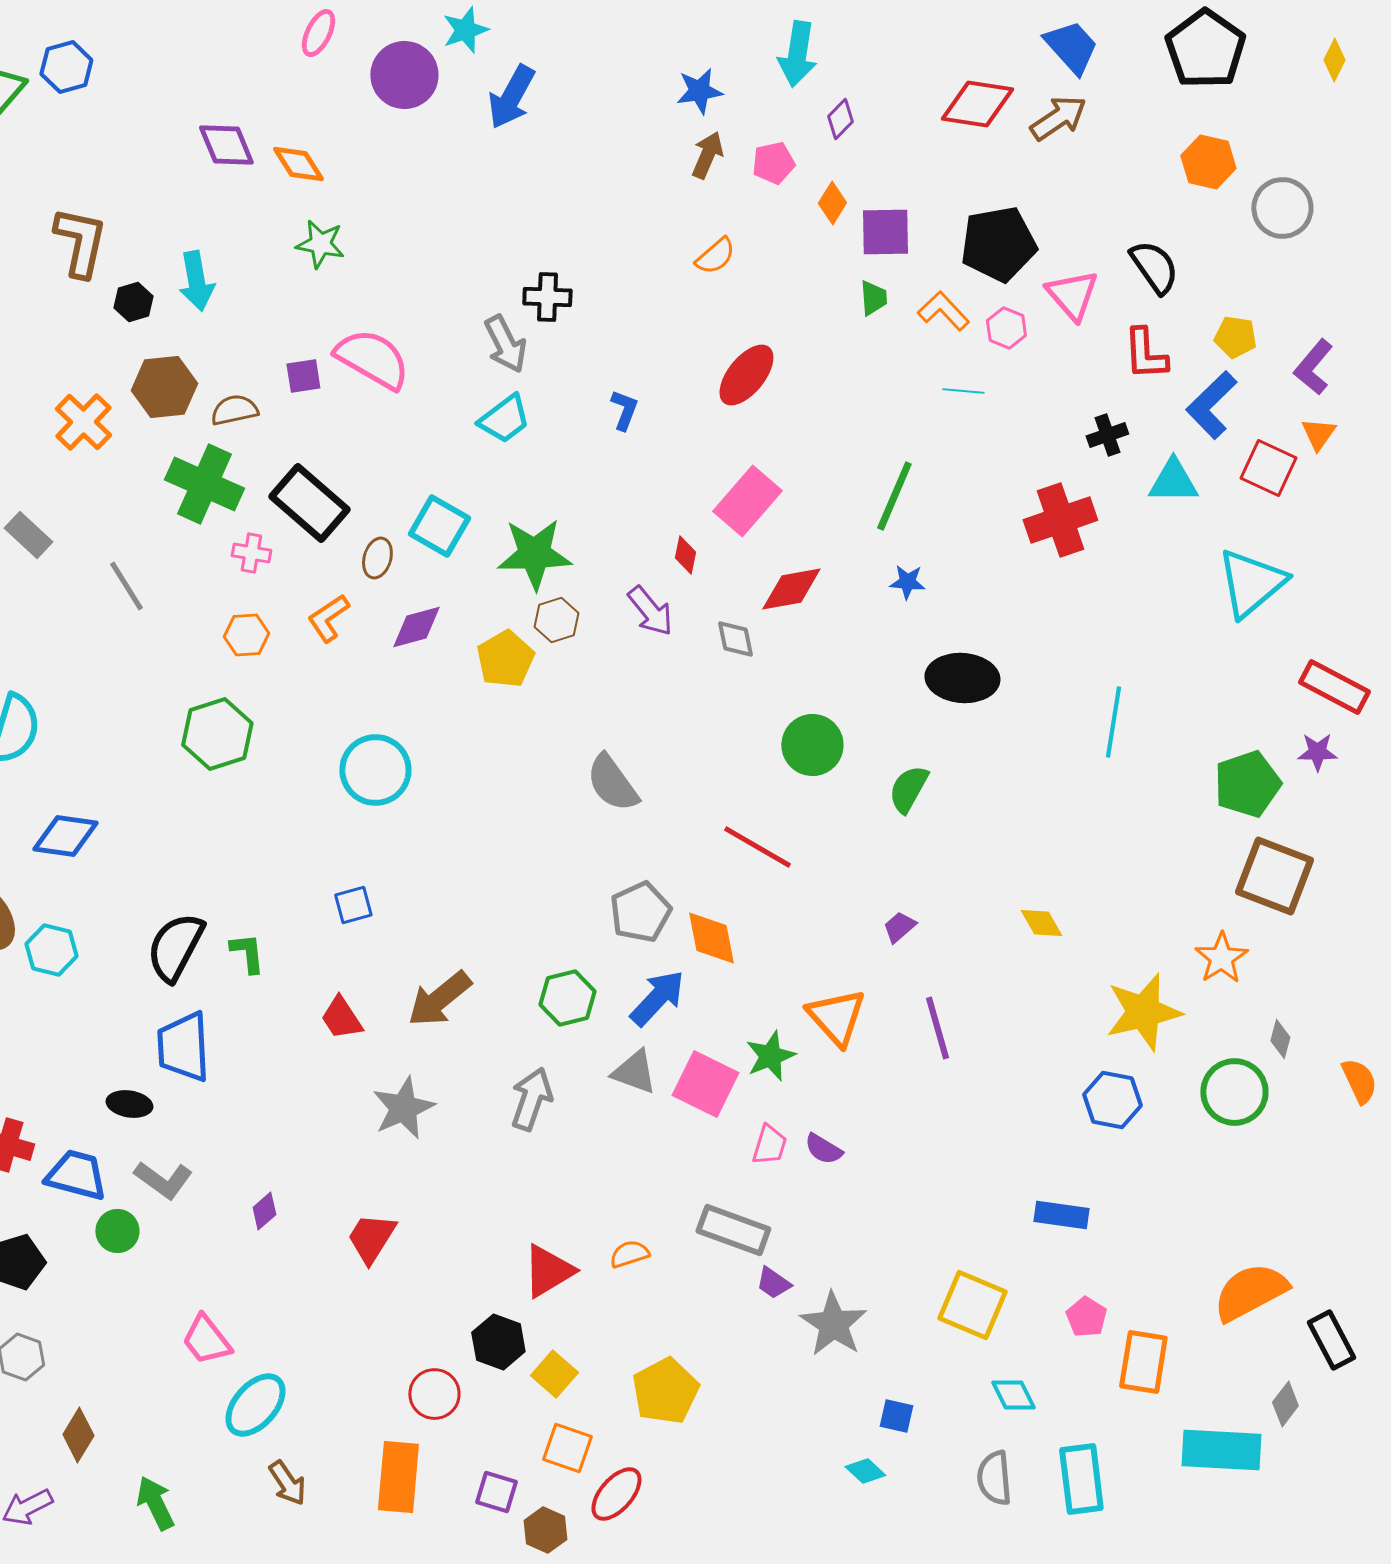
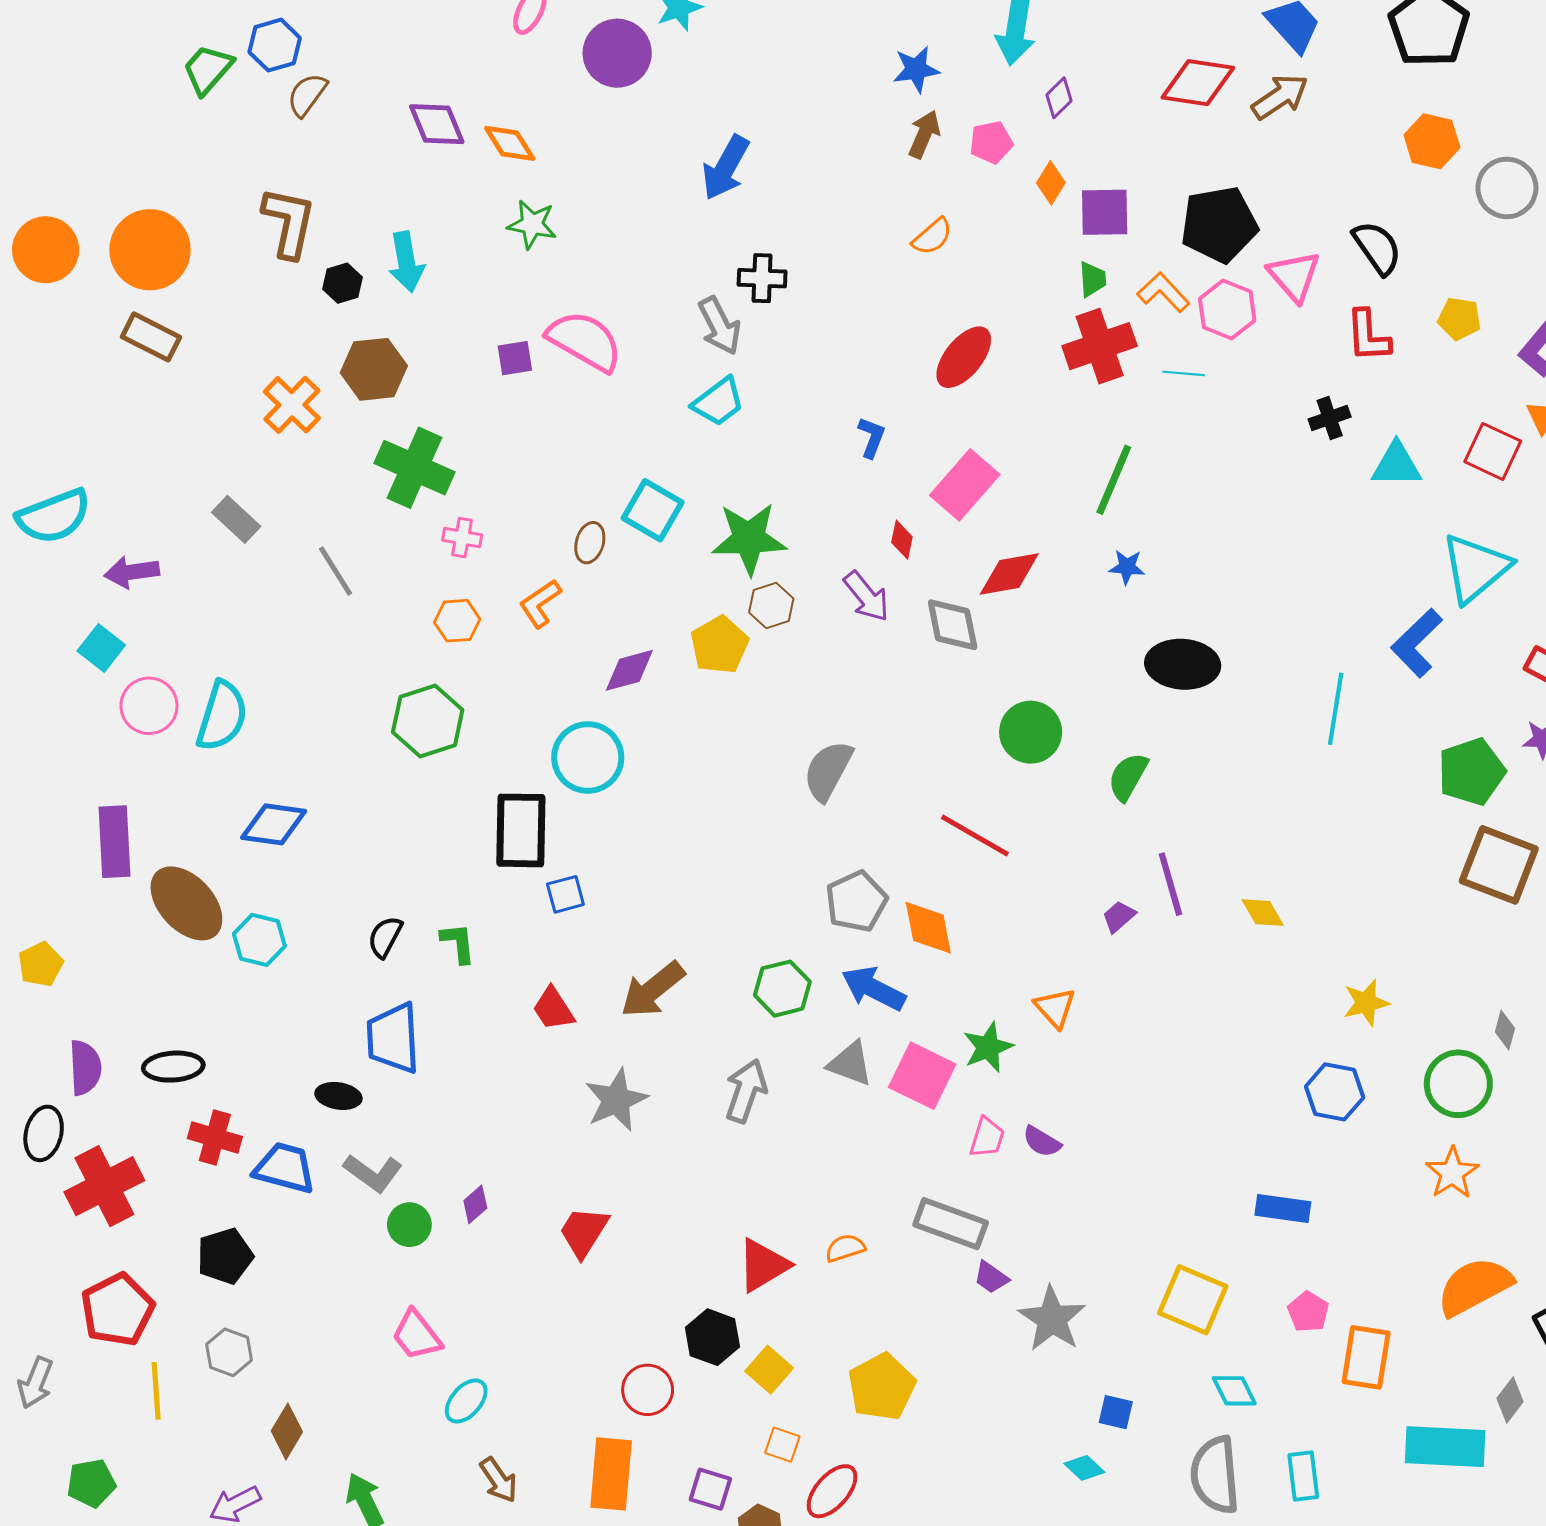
blue arrow: (511, 97) -> (726, 168), moved
pink hexagon: (1006, 328) -> (1227, 310), size x1.4
blue L-shape: (1211, 405) -> (1417, 643), moved
brown semicircle: (234, 410) -> (307, 95), moved, turned -42
blue L-shape: (624, 410) -> (872, 437), moved
black rectangle: (309, 503) -> (521, 830), moved, turned 50
red cross: (1060, 520) -> (1100, 346), moved
purple diamond: (416, 627) -> (629, 670), moved
gray diamond: (735, 639) -> (953, 625), size x1.4
gray semicircle: (612, 783) -> (828, 771), turned 64
black semicircle: (175, 947) -> (385, 937), size x0.6
orange star: (1221, 958) -> (1452, 1173), moved
blue arrow: (657, 998) -> (874, 989), turned -106
yellow star: (1143, 1012) -> (1366, 1003), size x0.6
orange triangle: (836, 1017) -> (1055, 1008), size x0.7
purple line: (937, 1028) -> (1170, 884), moved
green circle: (117, 1231) -> (409, 1225), moved
cyan ellipse: (255, 1405) -> (466, 1401), size x0.7
orange square: (567, 1448) -> (782, 1445), size x0.7
gray semicircle: (994, 1478) -> (1215, 1475), size x1.4
cyan rectangle: (1081, 1479) -> (1303, 1476), size x0.7

